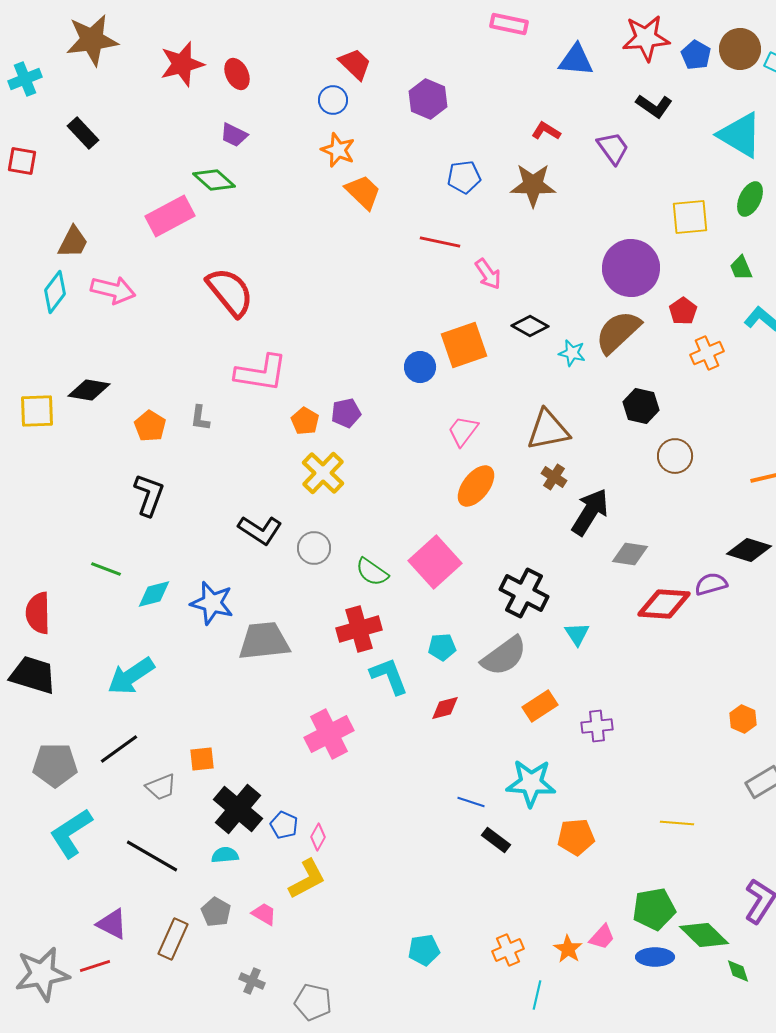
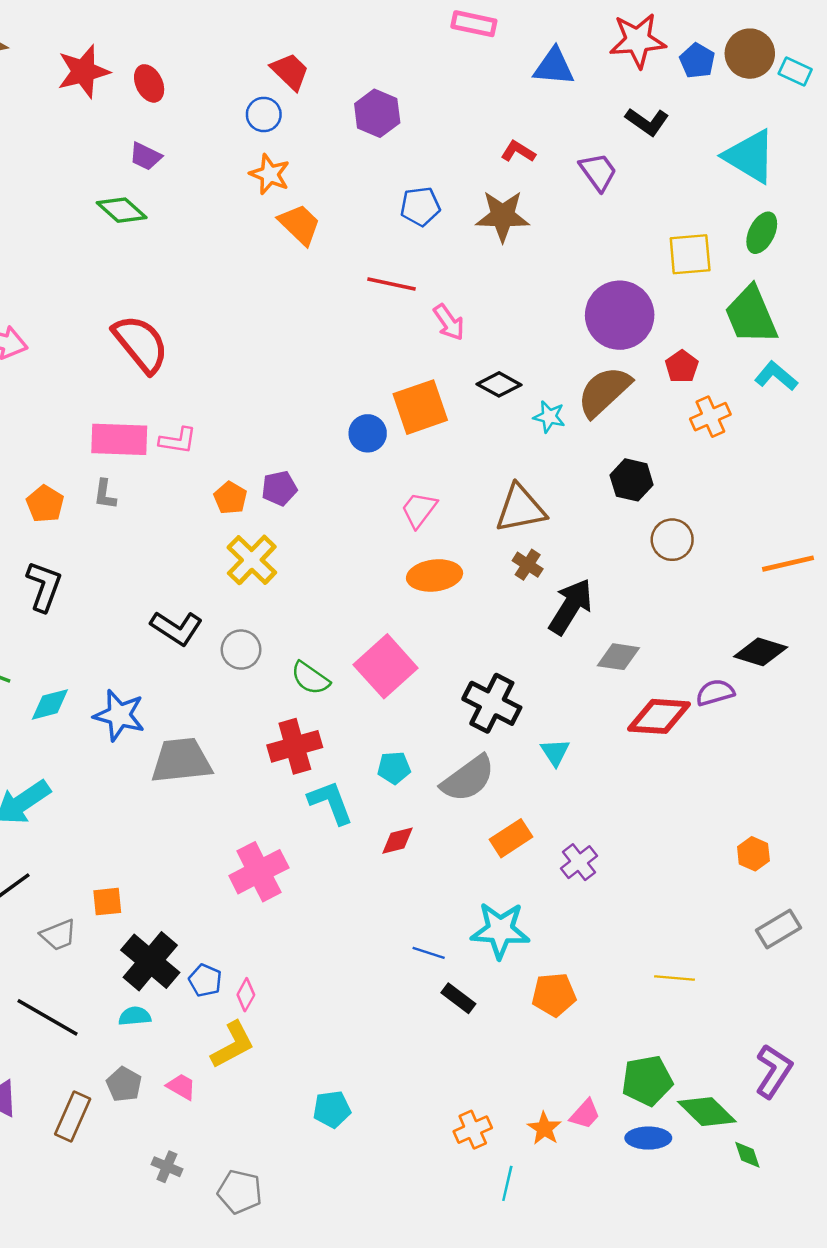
pink rectangle: (170, 216) -> (119, 439), moved, turned 30
green trapezoid: (741, 268) -> (751, 315), size x2.0
pink L-shape: (261, 373) -> (178, 441), size x0.6
orange ellipse: (476, 486) -> (435, 575), turned 45
purple cross: (597, 726) -> (579, 862), turned -32
cyan pentagon: (424, 950) -> (332, 1109), moved

